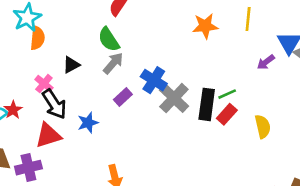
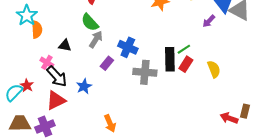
black triangle: (71, 65) -> (65, 45), turned 48
gray cross: (174, 98) -> (145, 72), moved, turned -30

